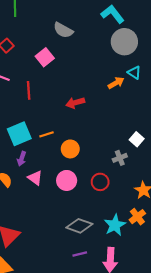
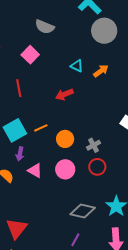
cyan triangle: (134, 73) -> (77, 66), moved
gray cross: (120, 158) -> (94, 145), moved
purple line: (80, 254) -> (75, 240), moved, turned -40

